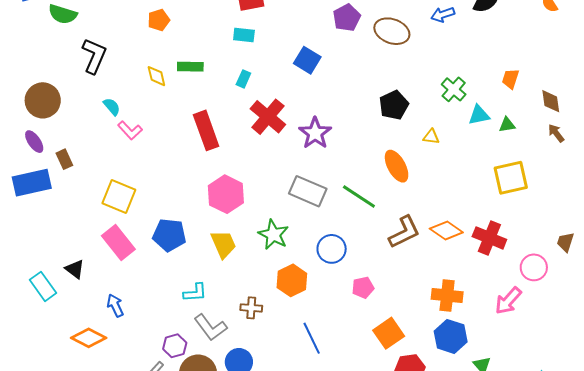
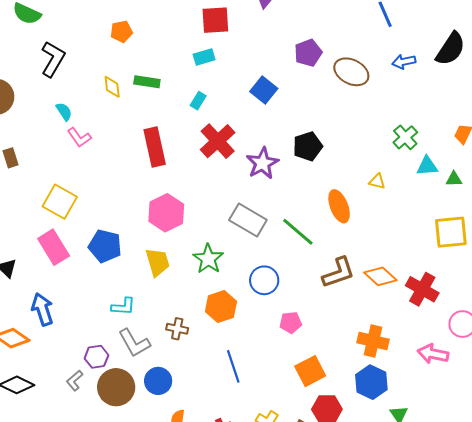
cyan rectangle: (244, 35) -> (204, 57), turned -30
black pentagon: (394, 105) -> (308, 146), moved
pink arrow: (508, 301) -> (433, 354), turned 52
blue arrow: (115, 306) -> (42, 309), size x1.4

